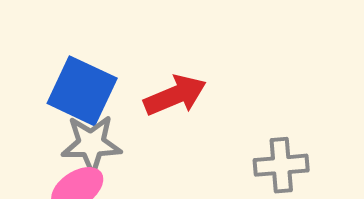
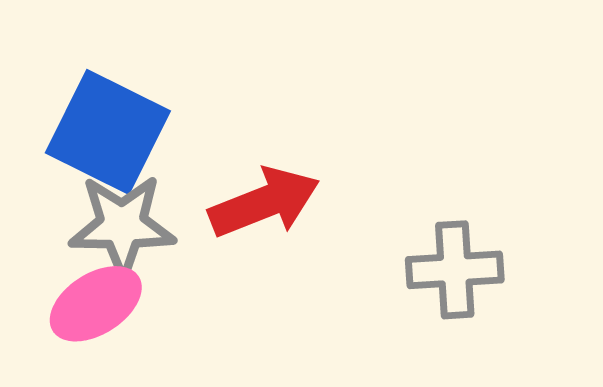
red arrow: (175, 95) -> (264, 203), moved

